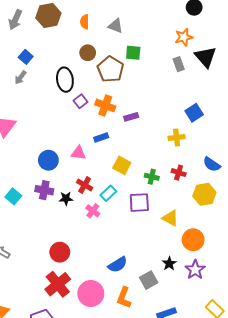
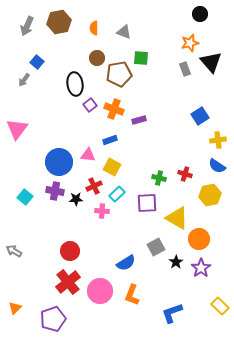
brown pentagon: (110, 69) -> (119, 74), turned 30
gray arrow: (21, 78) -> (24, 80), moved
yellow cross: (177, 137) -> (218, 140), moved
blue circle: (48, 160) -> (59, 162), size x1.4
yellow square: (122, 165) -> (112, 167), moved
red cross: (85, 185) -> (94, 186), turned 35
pink cross: (93, 211) -> (102, 211), turned -32
yellow triangle: (170, 218) -> (177, 218), size x1.4
gray square: (149, 280) -> (156, 247), moved

